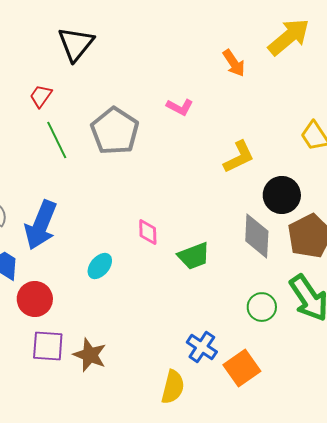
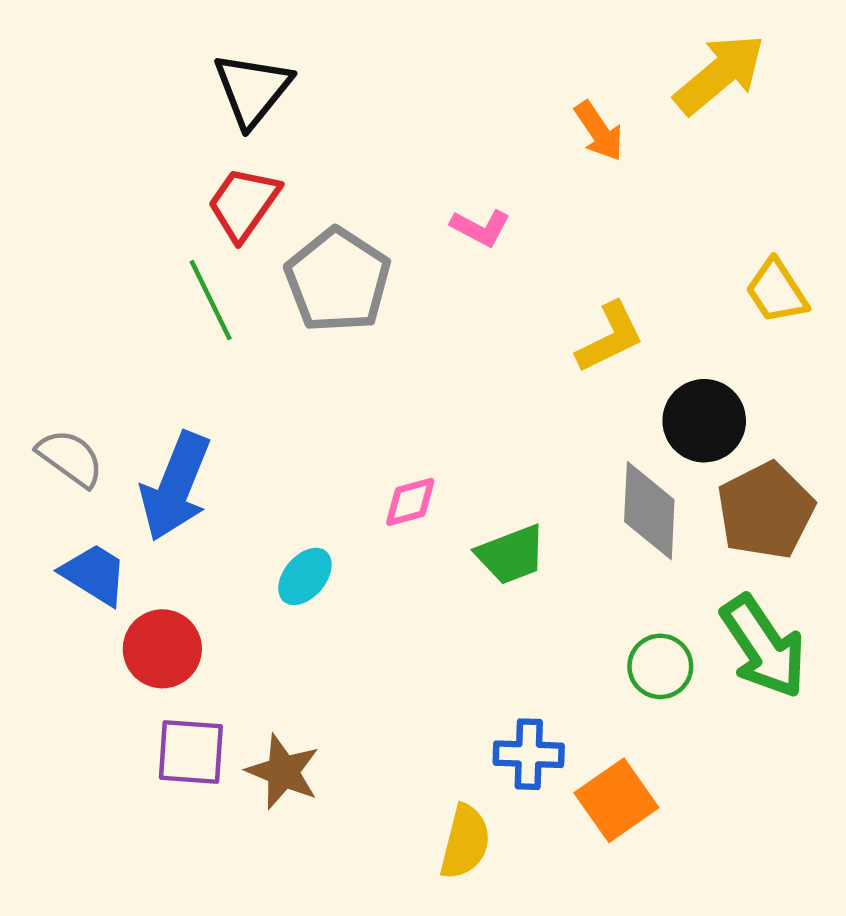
red trapezoid: (41, 96) -> (244, 204), moved, size x1.5
pink diamond: (148, 232) -> (410, 502), turned 76
blue cross: (202, 347) -> (529, 754), turned -32

